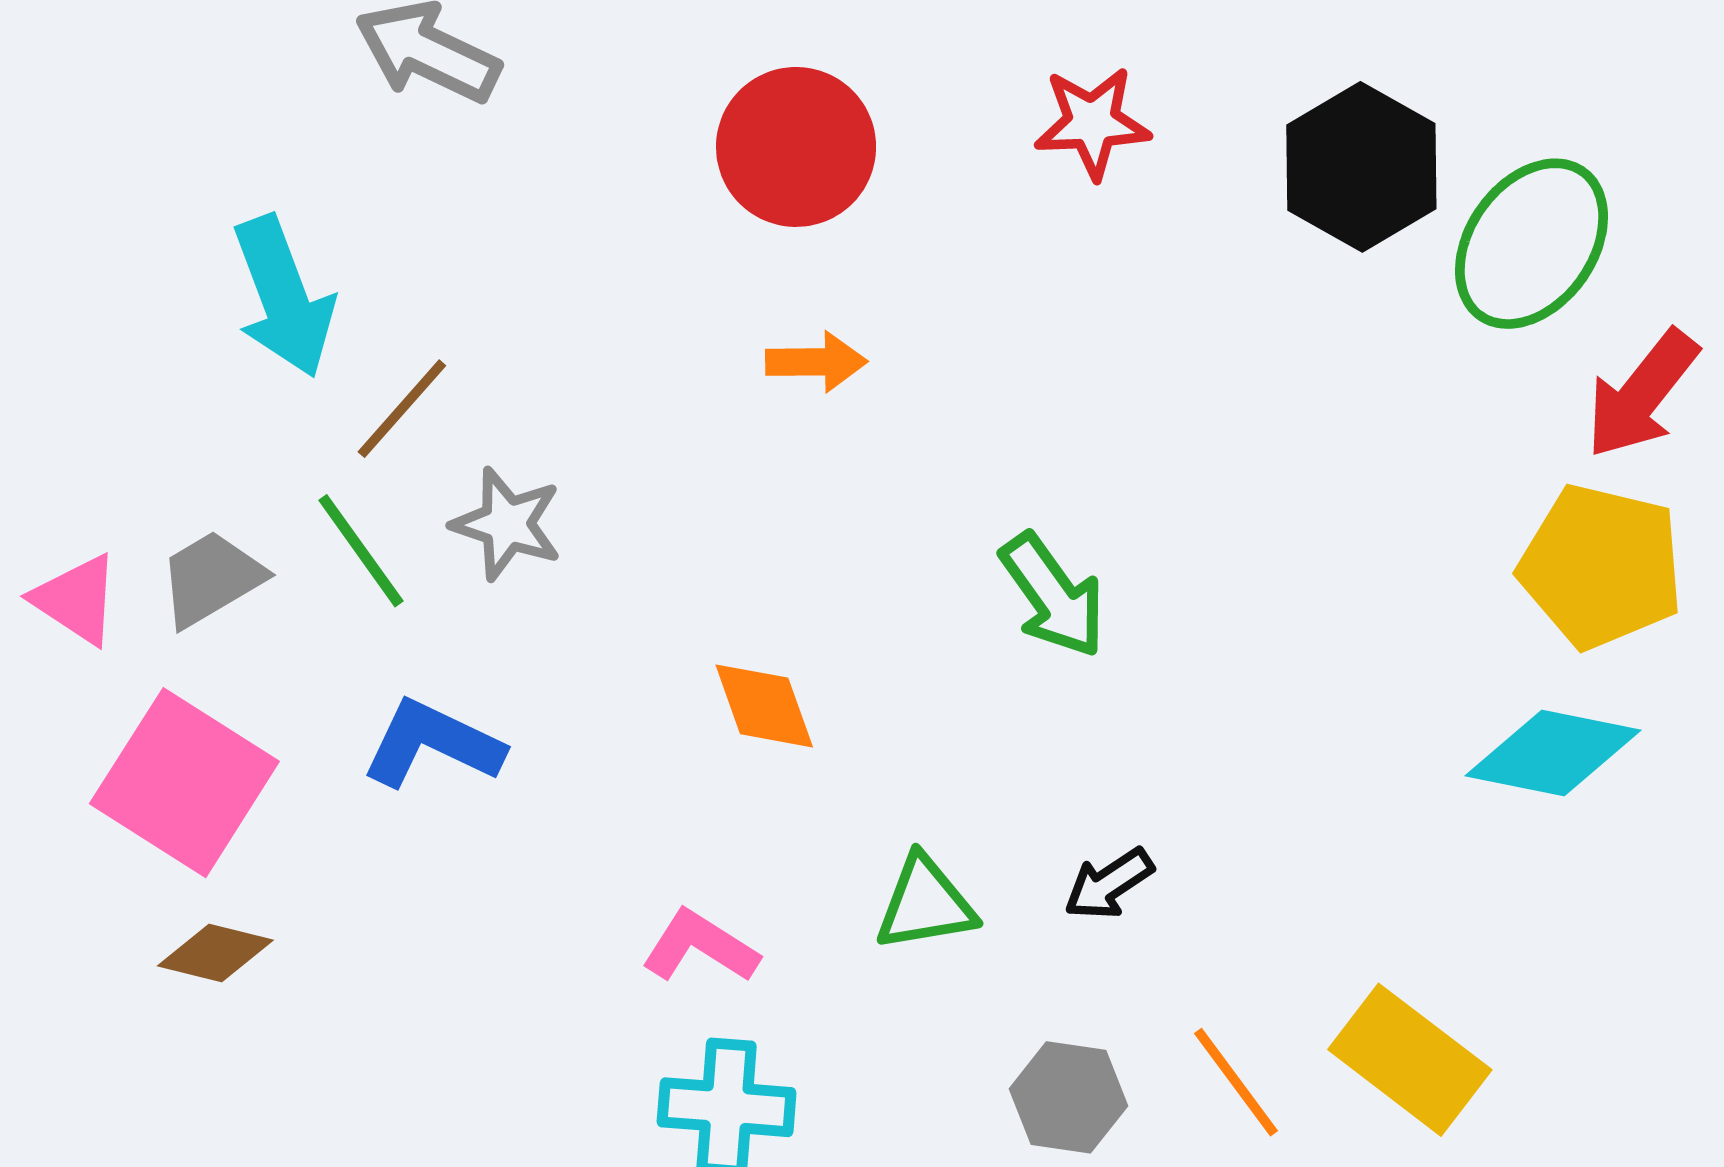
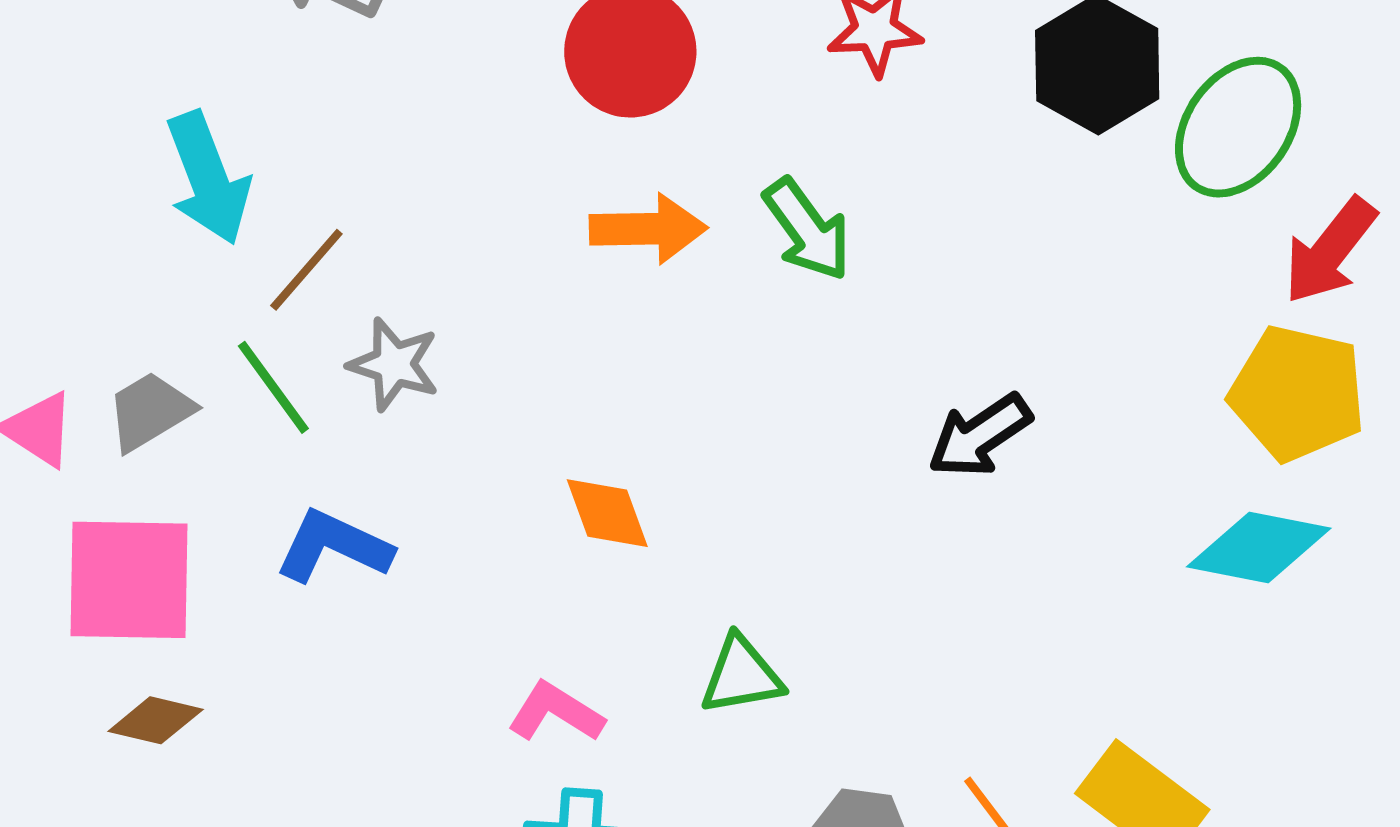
orange arrow: (816, 362) -> (648, 229), size x1.4
green arrow: (1053, 595) -> (807, 230), moved
pink square: (184, 783) -> (129, 580), turned -31
black arrow: (1109, 884) -> (980, 436), moved, size x1.4

